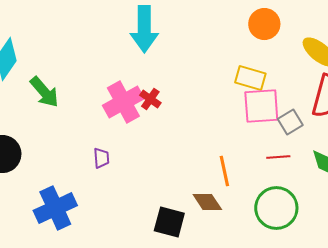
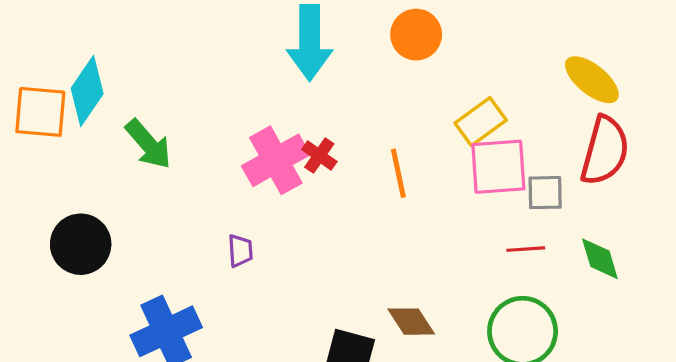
orange circle: (264, 24) -> (416, 35), moved
yellow rectangle: (250, 78) -> (481, 122), turned -52
gray square: (290, 122) -> (545, 193), turned 30
orange line: (224, 171) -> (398, 173), moved

